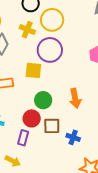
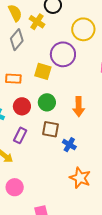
yellow circle: (52, 20) -> (83, 29), moved
yellow cross: (27, 30) -> (37, 22), moved
red circle: (32, 118) -> (22, 106), moved

